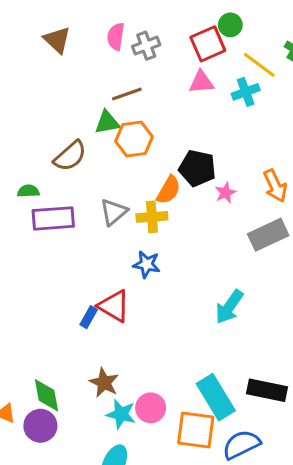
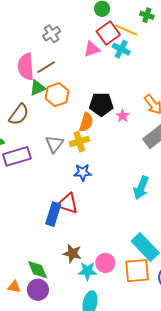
pink semicircle: (116, 36) -> (26, 67), moved, size x1.5
red square: (208, 44) -> (108, 33), moved
cyan cross: (246, 92) -> (121, 49), turned -30
blue rectangle: (89, 317) -> (53, 214), size x1.6

